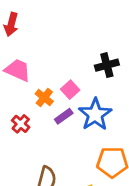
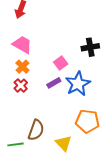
orange cross: (44, 98) -> (22, 67), moved

